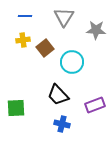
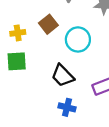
yellow cross: (23, 40) -> (18, 33), moved
green square: (16, 108) -> (17, 61), moved

